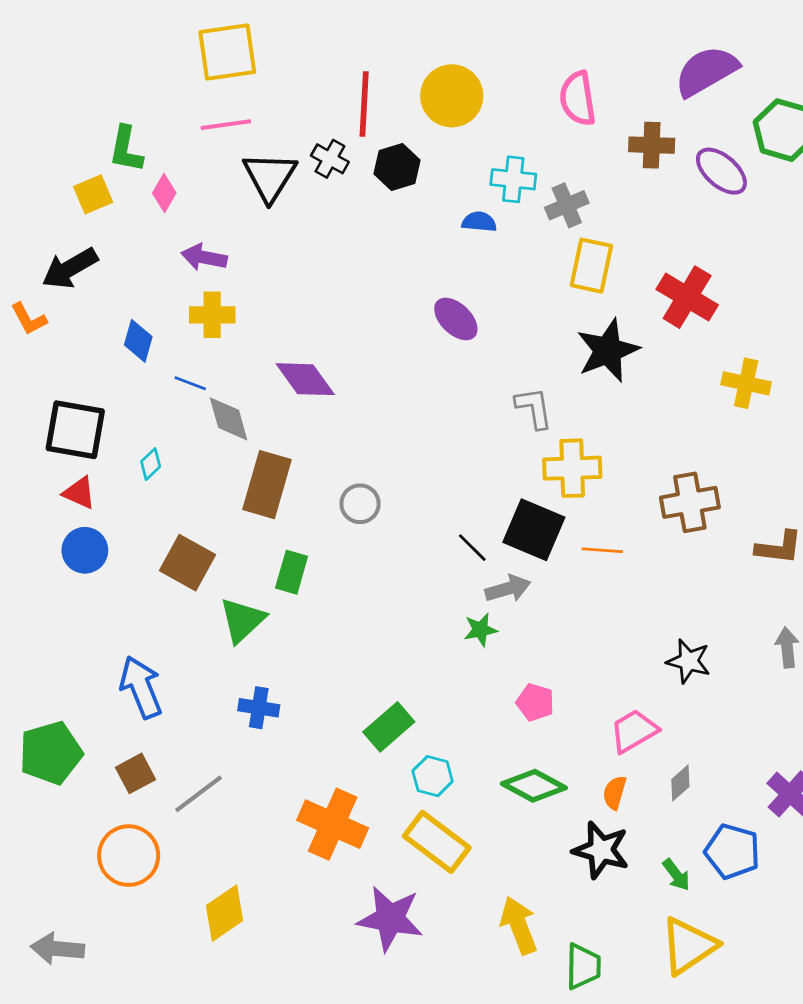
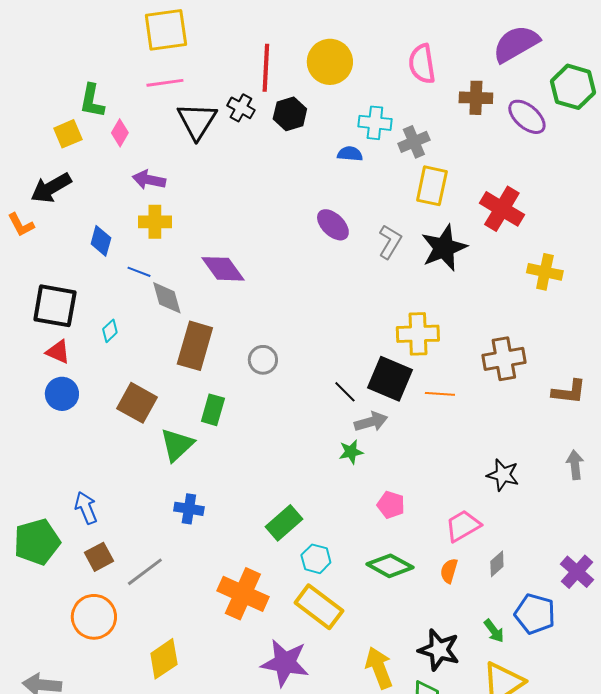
gray L-shape: (534, 408) -> (390, 242), moved, turned 40
blue arrow: (141, 687) -> (86, 508), moved, size x0.7
black star: (601, 850) -> (439, 650), moved

